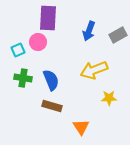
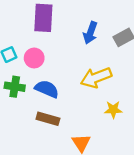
pink circle: (38, 42) -> (34, 58), moved
blue semicircle: (51, 80) -> (47, 89), turned -45

